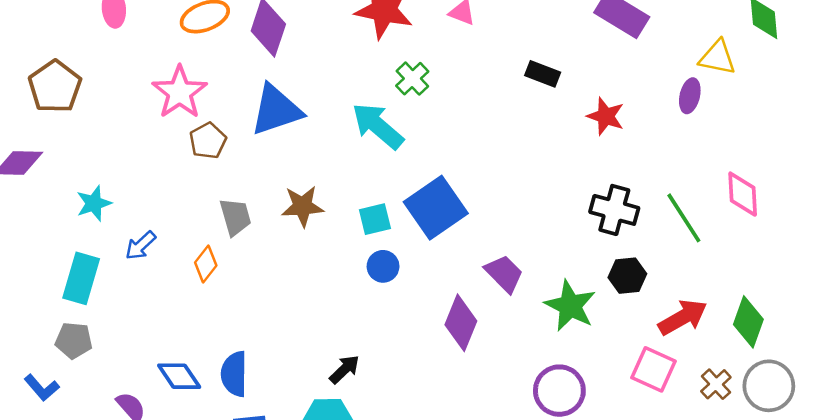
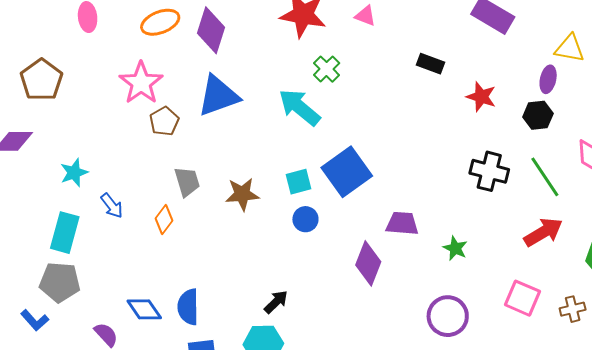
brown star: (303, 206) -> (242, 194), moved
blue arrow: (141, 246) -> (112, 206), turned -84
purple trapezoid: (504, 274) -> (402, 223), turned -40
black hexagon: (627, 276) -> (538, 115), moved
green star: (570, 306) -> (455, 248), size x0.6
red arrow: (683, 317) -> (543, 232), moved
gray pentagon: (74, 340) -> (60, 282), size x1.4
brown cross: (716, 384) -> (573, 309), turned 30

